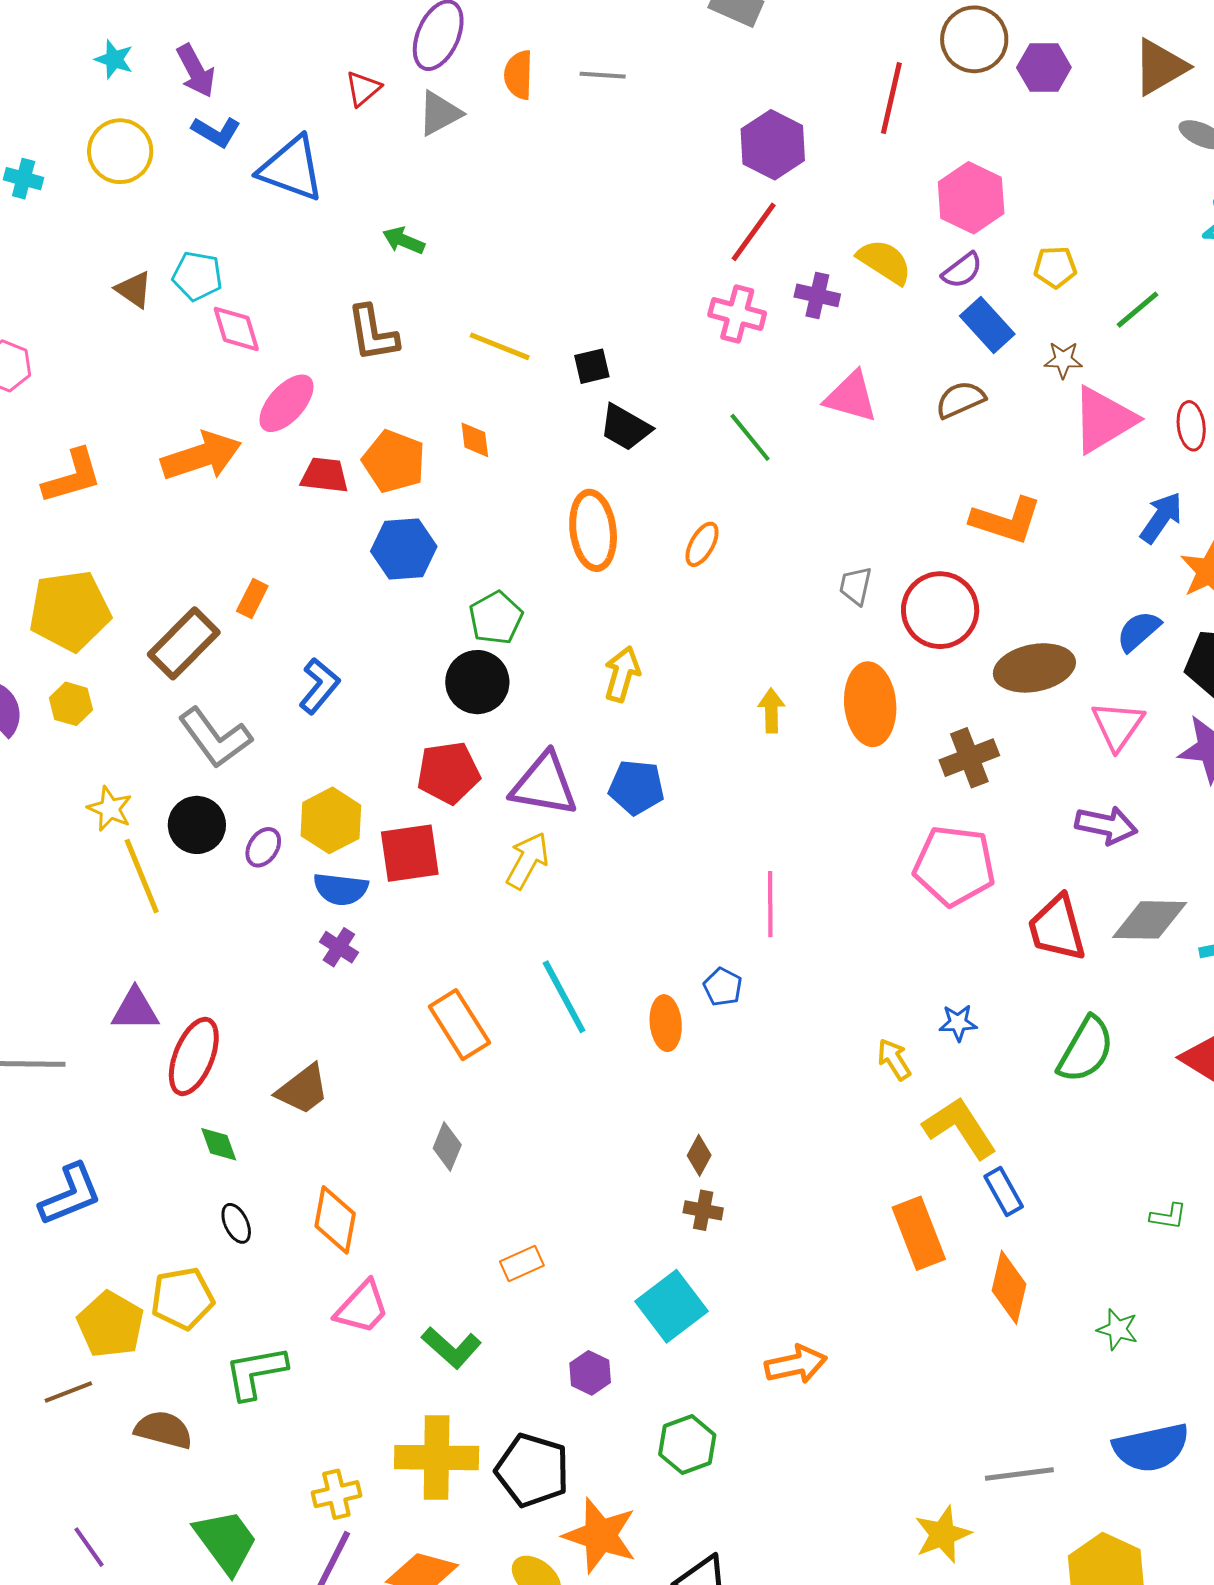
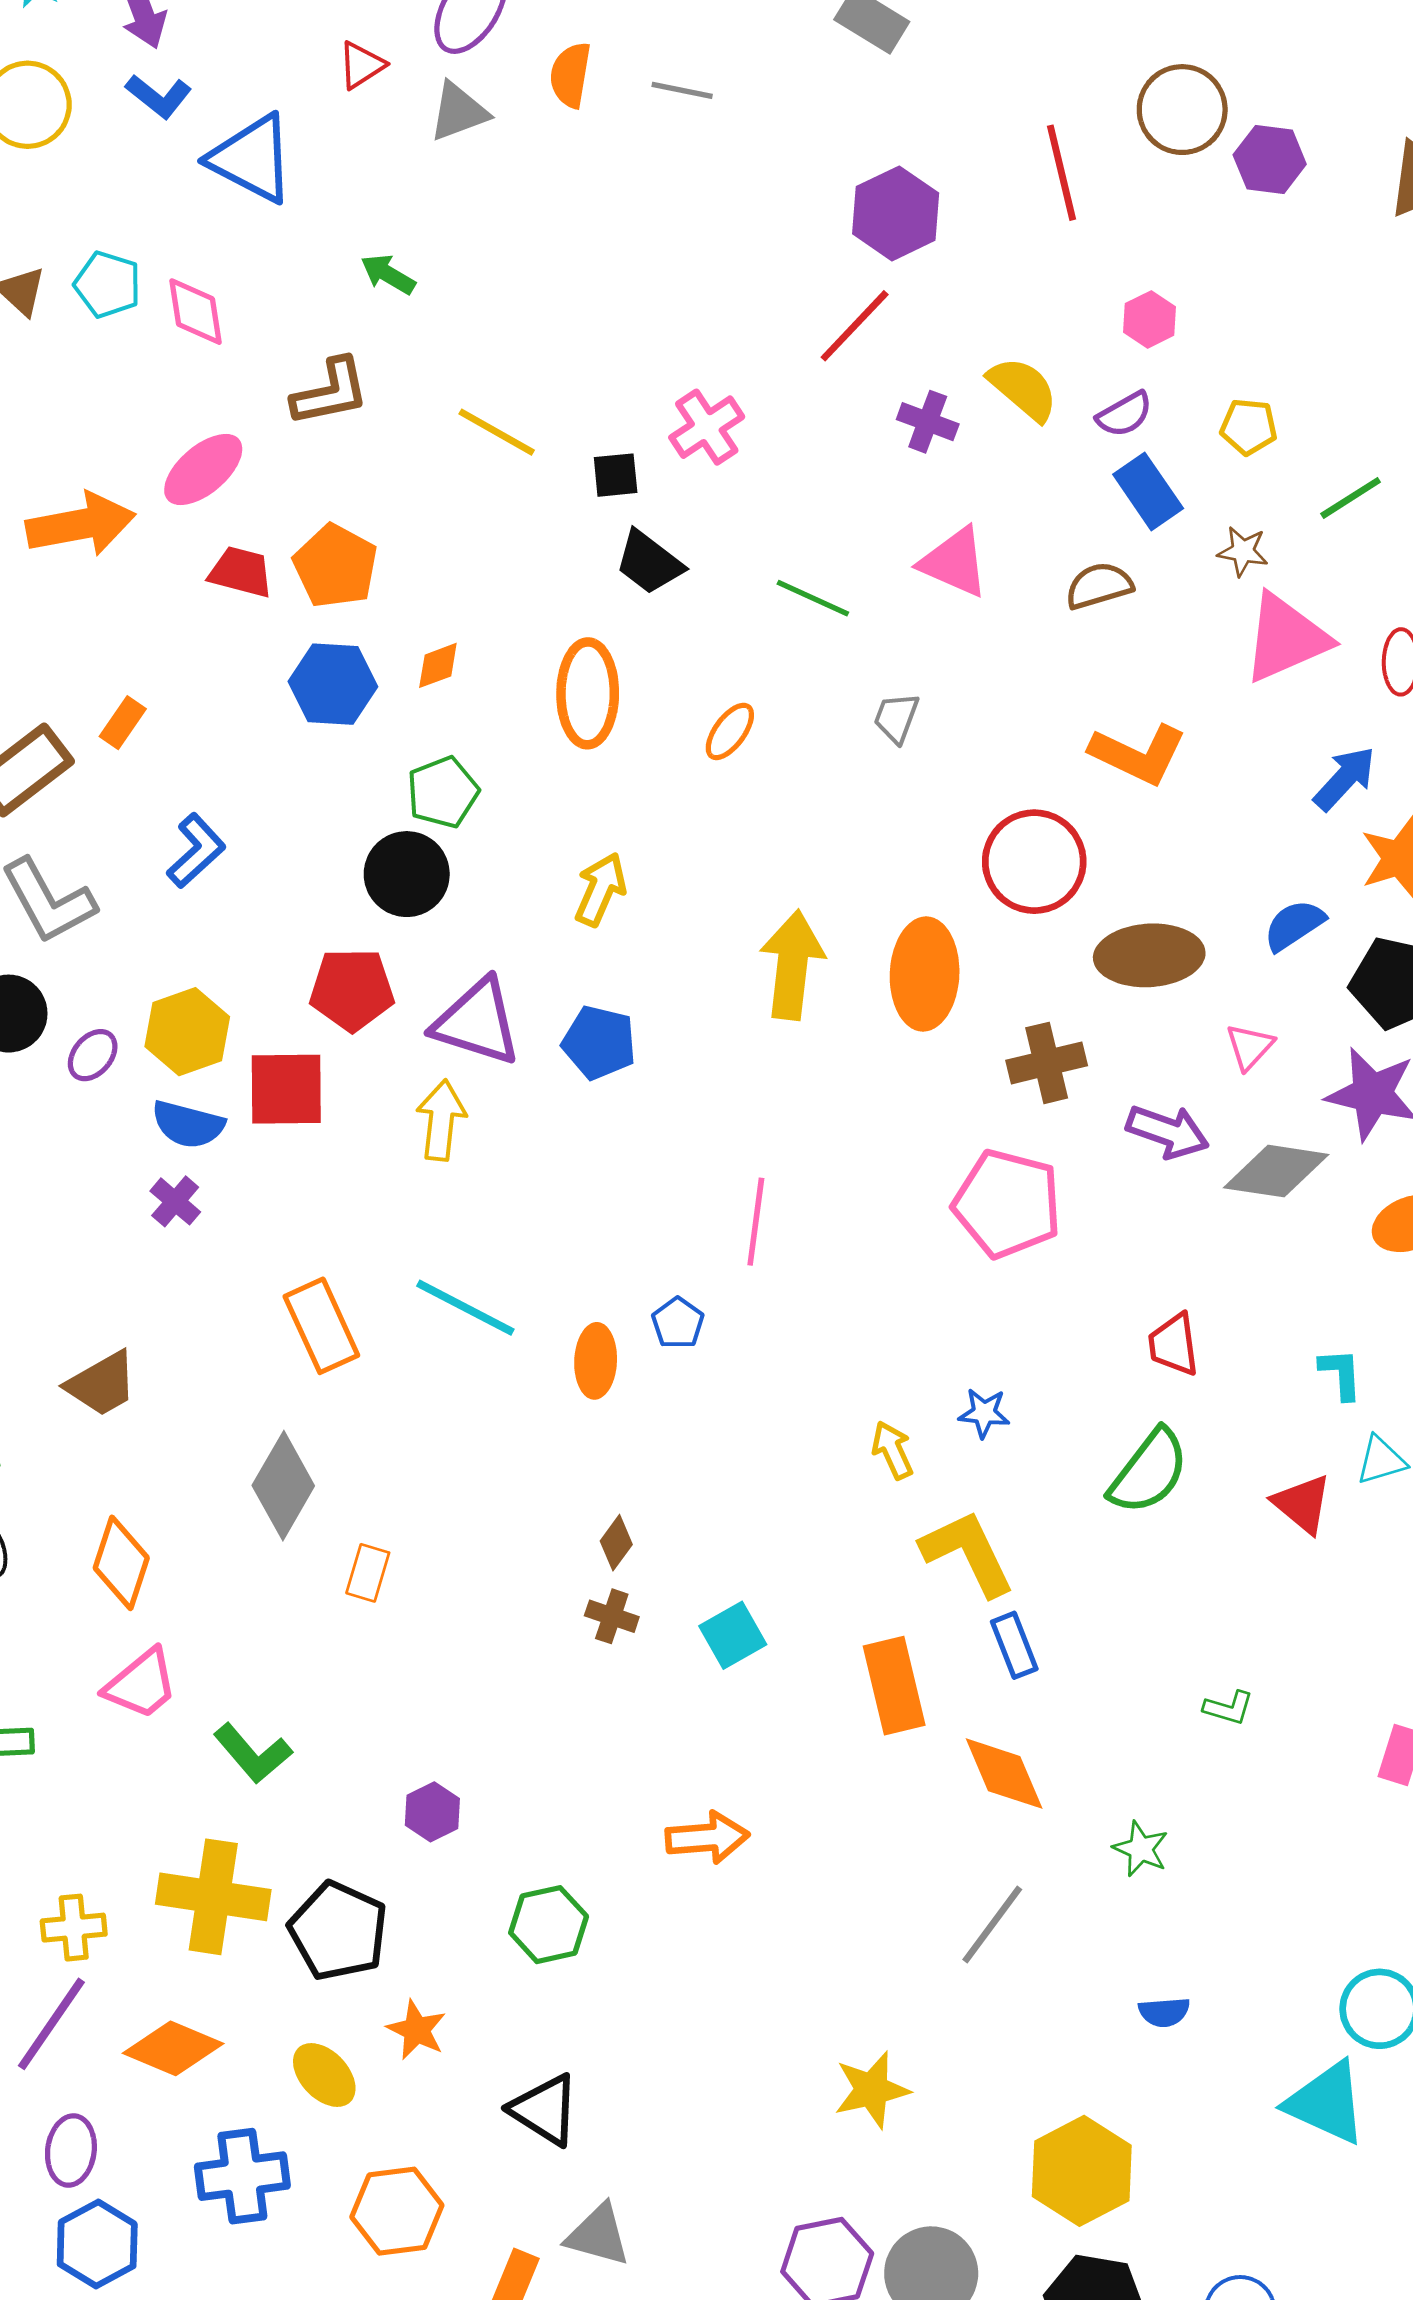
red line: (891, 98) -> (1062, 173), turned -34
pink hexagon: (971, 198) -> (1150, 319), size x0.6
pink cross: (737, 314) -> (707, 427), moved, turned 34
pink diamond: (236, 329) -> (196, 312), moved
brown L-shape: (373, 333) -> (330, 392), turned -100
green line: (750, 437) -> (813, 598), turned -34
orange diamond: (475, 440) -> (438, 665), moved, turned 69
gray trapezoid: (856, 586) -> (896, 718), moved
yellow arrow: (771, 711) -> (792, 965), size x1.8
pink triangle: (1118, 725) -> (1250, 1047), size x0.7
purple arrow: (1106, 825) -> (1168, 1132), moved
yellow arrow: (527, 861) -> (441, 1120), turned -30
gray diamond: (1150, 920) -> (1276, 1171), moved
red trapezoid: (1057, 928) -> (1174, 1345), moved, size x0.7
cyan line: (564, 997) -> (465, 1308), turned -42
gray diamond: (447, 1146) -> (283, 1486), size x1.6
orange rectangle: (522, 1263) -> (368, 1573), moved, turned -57
orange diamond: (1009, 1287) -> (1004, 1774), turned -44
cyan square: (671, 1306) -> (733, 1635), moved, size x0.7
blue semicircle: (1151, 1448) -> (1164, 2012), size x0.5
gray line: (1019, 1474) -> (992, 1925), moved, turned -54
orange star: (600, 1536) -> (417, 2030), size x0.6

